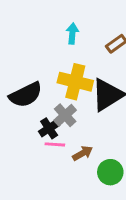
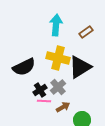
cyan arrow: (72, 34) -> (56, 25), size x1.5
gray cross: (65, 115) -> (58, 87), moved

